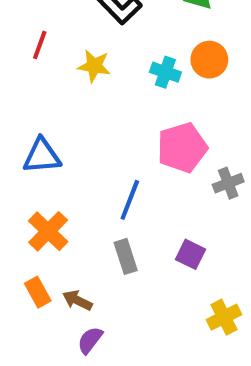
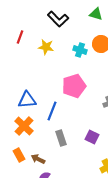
pink pentagon: (182, 148) -> (74, 86), moved
blue triangle: (42, 156) -> (27, 100), moved
blue line: (130, 200) -> (52, 111), moved

